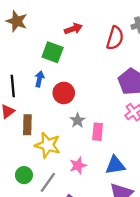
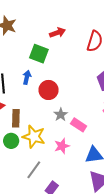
pink rectangle: (98, 132) -> (79, 125), turned -63
pink star: (78, 166) -> (62, 146), moved
green circle: (24, 175) -> (11, 141), moved

